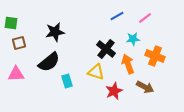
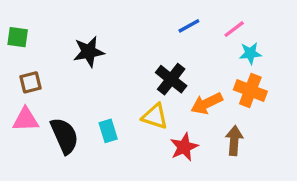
cyan star: (133, 39) -> (250, 53), moved
brown square: (19, 43) -> (31, 82), moved
black semicircle: (49, 62) -> (64, 136), moved, turned -75
orange arrow: (128, 64) -> (207, 103), turned -96
brown arrow: (145, 87) -> (234, 141), turned -114

